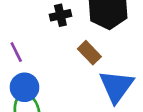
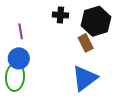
brown rectangle: (89, 53) -> (86, 43), moved

